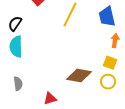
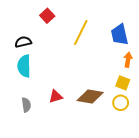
black semicircle: (15, 24) -> (23, 42), turned 42
red triangle: (50, 99) -> (56, 96), moved

